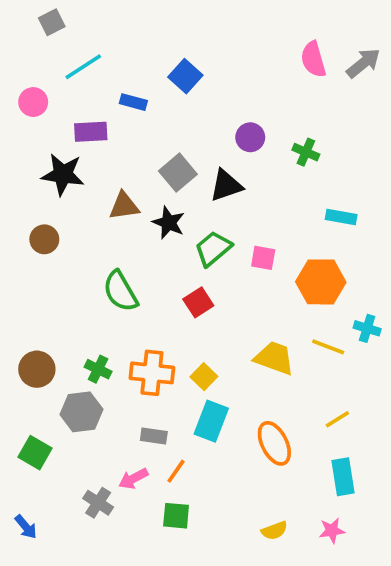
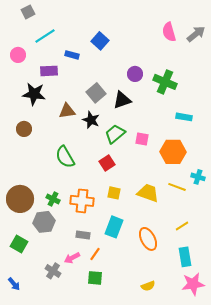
green cross: (306, 152) -> (165, 82), size x1.6
brown circle: (37, 369) -> (20, 199), size x1.4
yellow square: (204, 377) -> (114, 193), moved, turned -32
pink star: (332, 531) -> (193, 284), moved, size x1.6

